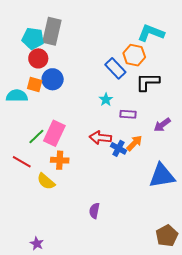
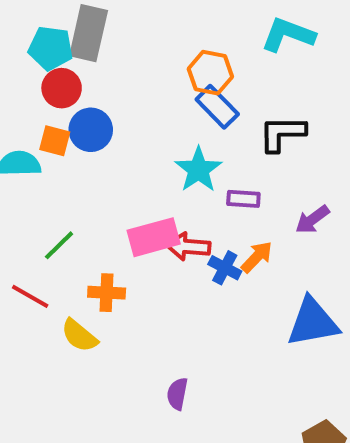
orange hexagon: (134, 55) -> (210, 73), moved
cyan star: (106, 100) -> (198, 170), size x1.6
pink rectangle: (54, 133) -> (154, 237), moved, turned 50

